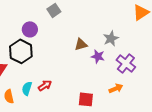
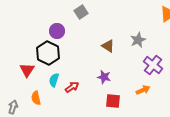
brown triangle: (81, 44) -> (108, 46), turned 48
purple star: (98, 56) -> (104, 77), moved
cyan semicircle: (27, 88) -> (54, 80), moved

